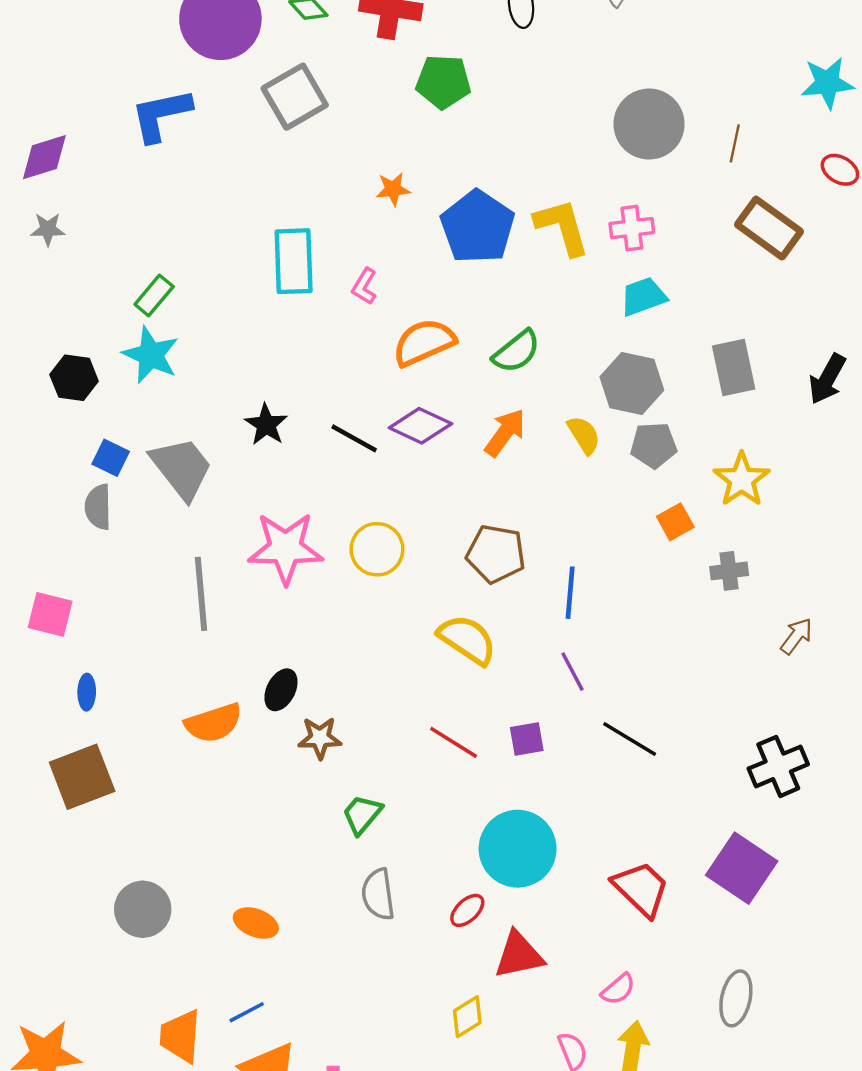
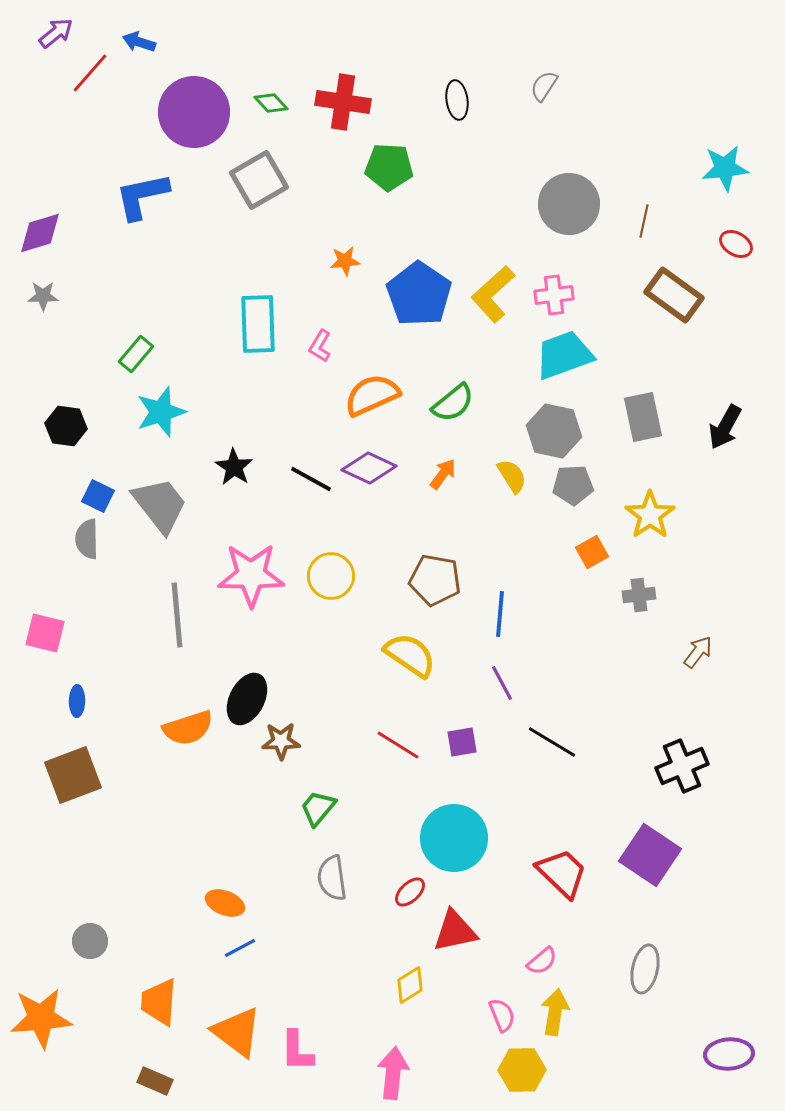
yellow L-shape: (562, 227) -> (493, 294), turned -116
cyan trapezoid: (643, 297) -> (564, 355), size x1.4
cyan star: (151, 355) -> (161, 412), moved, turned 30
orange arrow: (505, 433) -> (443, 474), size x0.7
black ellipse: (281, 690) -> (247, 699), size x1.4
gray circle: (143, 909) -> (90, 941), moved, size x0.7
blue line: (247, 1012) -> (240, 948), moved

